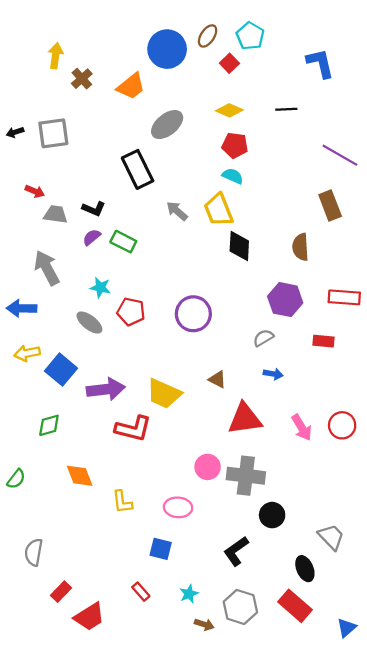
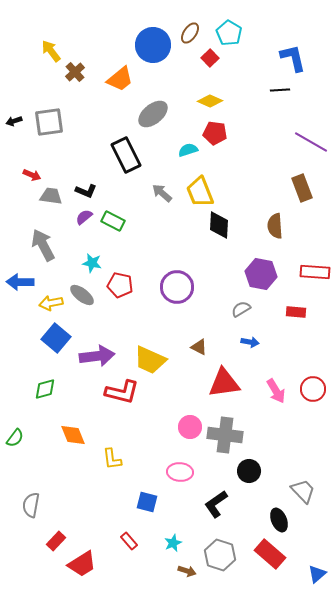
yellow arrow: (56, 56) -> (51, 51), turned -45
black line: (286, 109) -> (280, 90), moved
cyan semicircle: (233, 176) -> (188, 150), moved, turned -42
yellow arrow: (27, 353) -> (51, 303), moved
pink ellipse: (178, 507) -> (180, 472), moved

